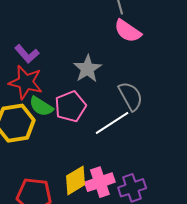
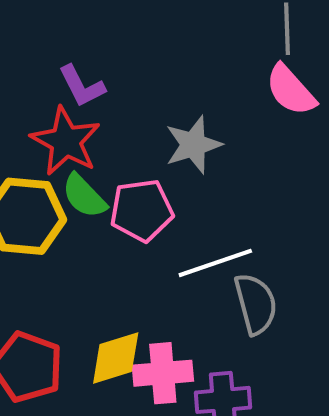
gray semicircle: (131, 96) -> (256, 304), moved

